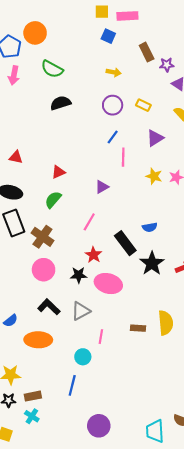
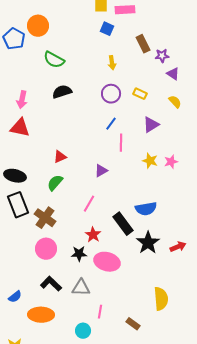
yellow arrow: (114, 72) -> (112, 63), turned 72
pink arrow: (14, 75) -> (22, 100), moved
red triangle: (16, 157) -> (20, 128), moved, size x1.5
blue semicircle: (150, 227) -> (146, 209), size x1.5
gray triangle: (81, 311) -> (81, 288), turned 30
brown rectangle: (138, 328) -> (133, 324), moved, turned 32

